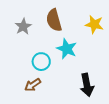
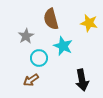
gray star: (23, 27) -> (26, 36), moved

